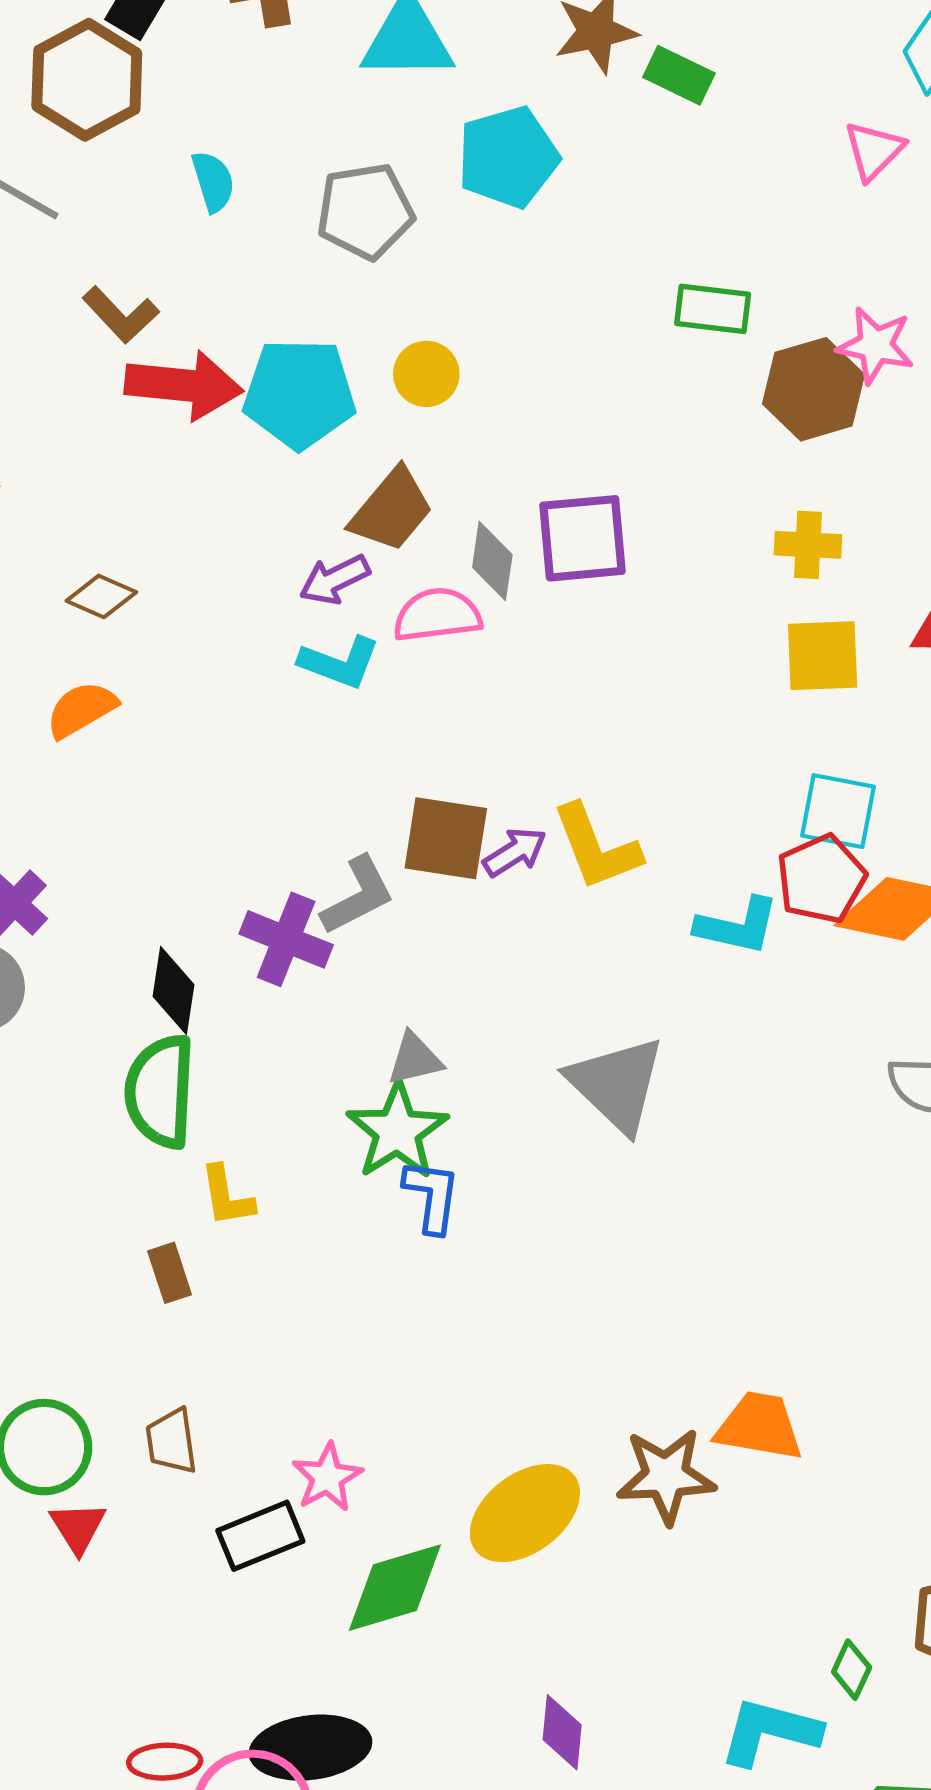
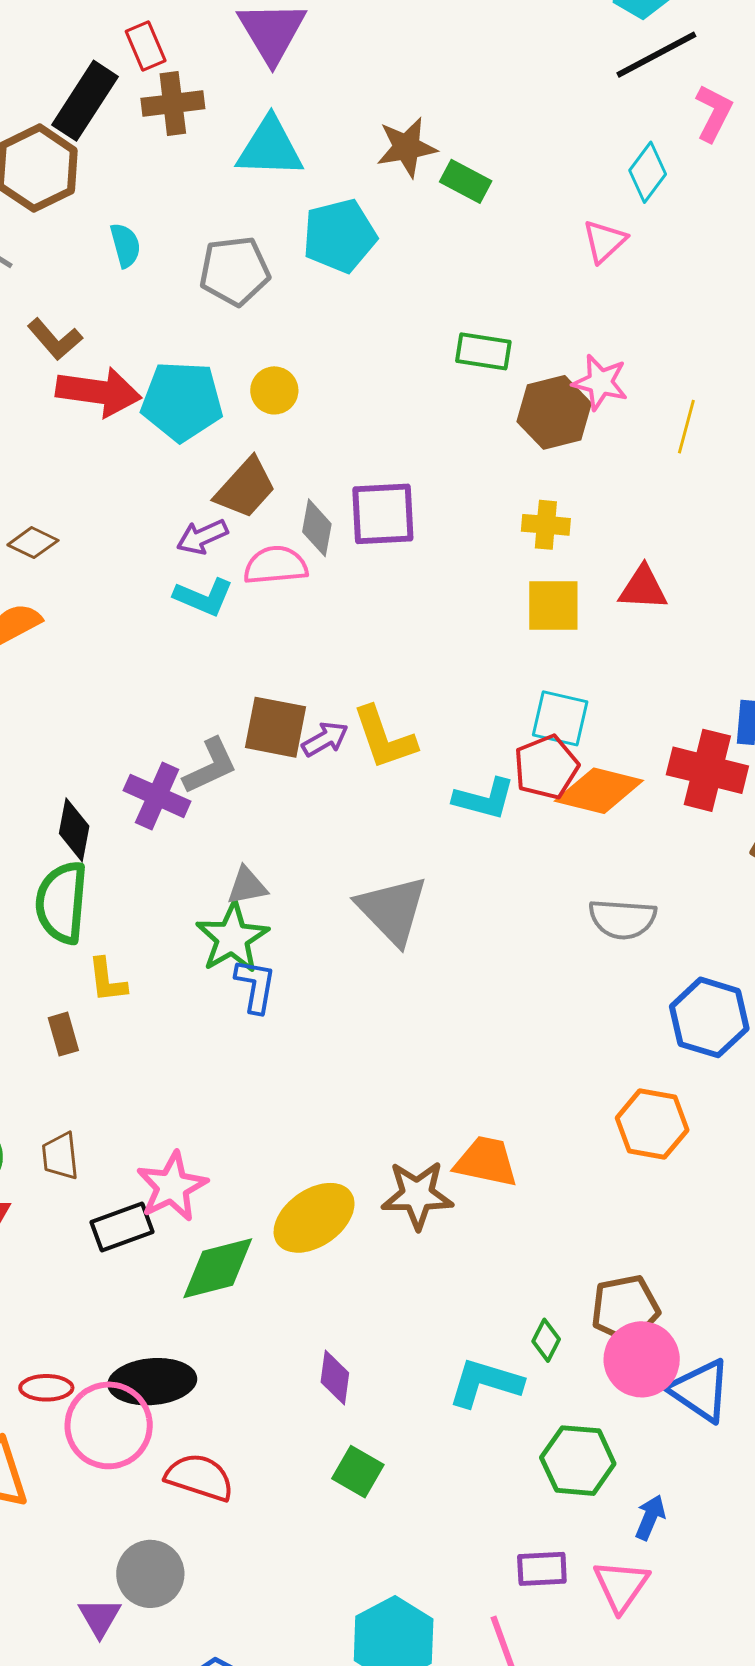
pink star: (327, 1477) -> (172, 1187), size x1.4

